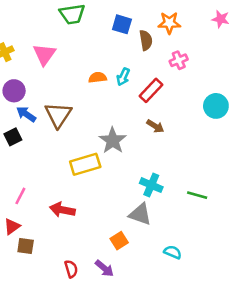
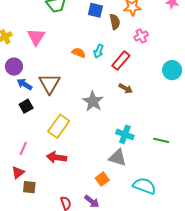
orange semicircle: (98, 77) -> (79, 53), turned 32
black square: (13, 137) -> (26, 106), moved
yellow rectangle: (85, 164) -> (59, 126), moved, turned -35
cyan semicircle: (173, 252) -> (144, 186), size x1.6

